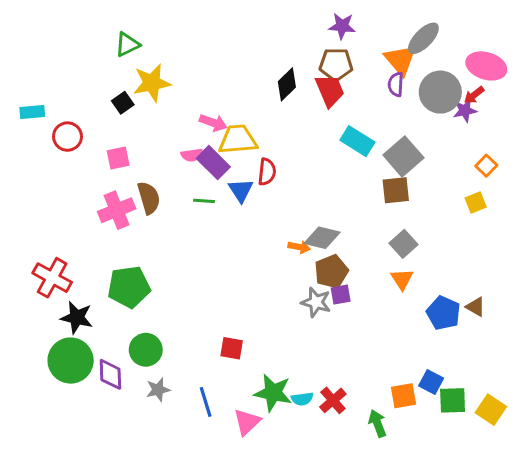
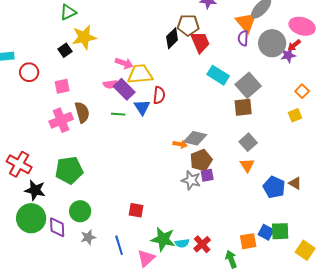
brown pentagon: (336, 64) -> (188, 25), moved
green square: (453, 400) -> (280, 231), moved

